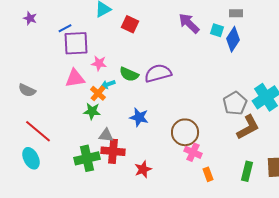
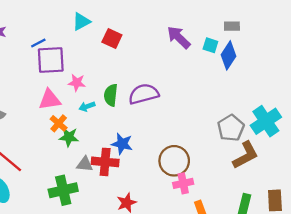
green semicircle: (129, 74) -> (111, 95), turned 72
orange cross: (98, 93) -> (59, 123), moved
red cross: (113, 151) -> (105, 162), moved
pink cross: (193, 152) -> (183, 183), turned -36

